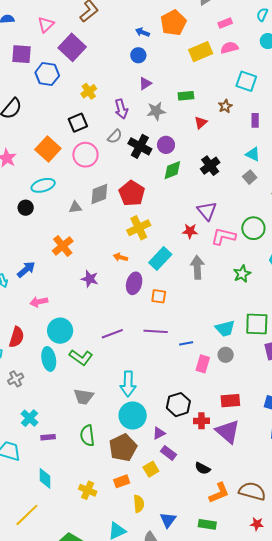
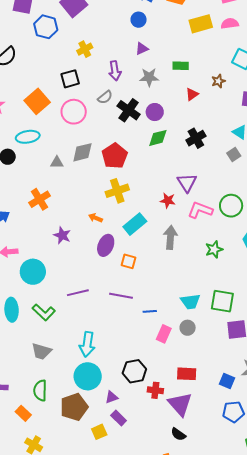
cyan circle: (60, 331) -> (33, 272), moved
black semicircle: (203, 468) -> (178, 434), moved
orange rectangle: (122, 481) -> (23, 413), moved, turned 56

